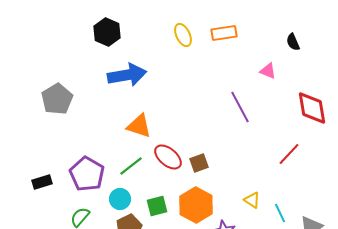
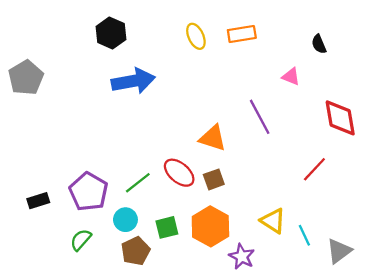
gray pentagon: (57, 99) -> (26, 78), moved
orange triangle: (139, 126) -> (213, 138), moved
yellow triangle: (252, 200) -> (273, 221), size x1.4

